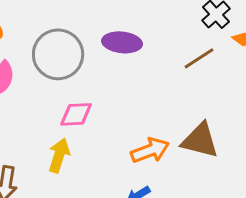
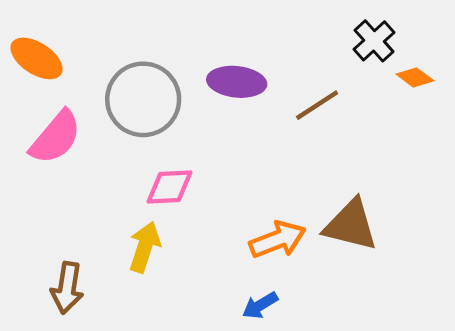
brown line: (199, 58) -> (317, 105), moved

